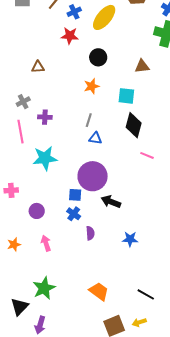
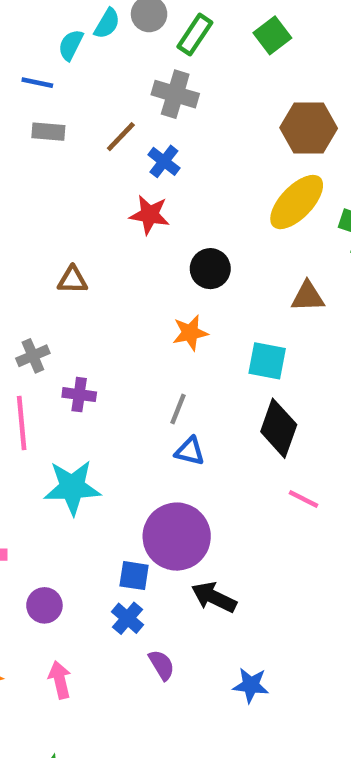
blue cross: (74, 12) -> (164, 161), turned -32
yellow ellipse: (104, 17) -> (297, 202), moved
purple semicircle: (90, 233) -> (162, 665), turned -32

